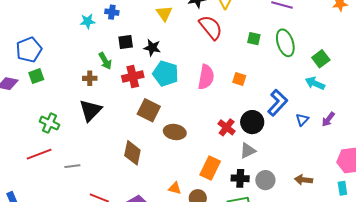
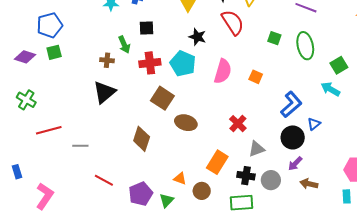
black star: (152, 48) -> (197, 37), moved
purple arrow: (328, 119) -> (295, 164), moved
black circle: (252, 122) -> (293, 137), moved
green cross: (50, 123) -> (26, 100), moved

